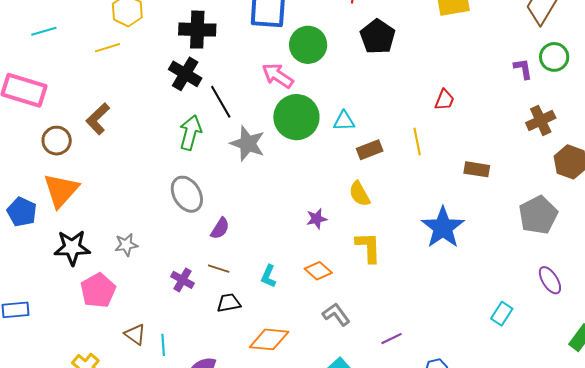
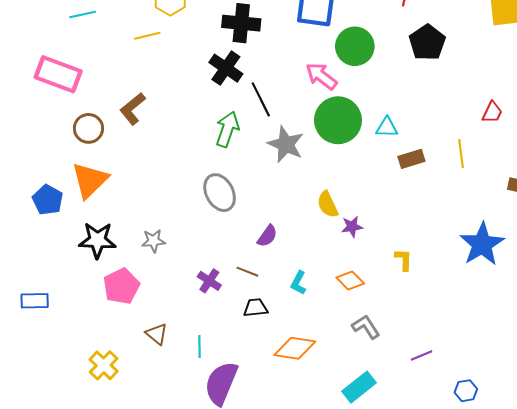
yellow semicircle: (360, 194) -> (328, 204), moved
purple semicircle: (220, 228) -> (267, 236), moved
yellow L-shape: (368, 247) -> (404, 260), size x0.7
cyan line: (163, 345) -> (199, 346), moved

